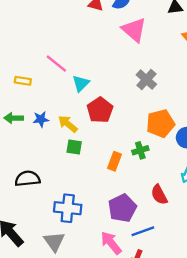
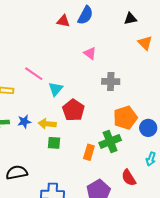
pink triangle: (134, 30) -> (90, 53), moved, size x0.6
gray cross: (146, 80) -> (111, 81), turned -36
yellow arrow: (68, 124) -> (47, 124), turned -30
green cross: (140, 150) -> (110, 141), size x1.5

